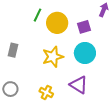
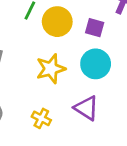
purple square: (84, 27) -> (95, 28), turned 32

